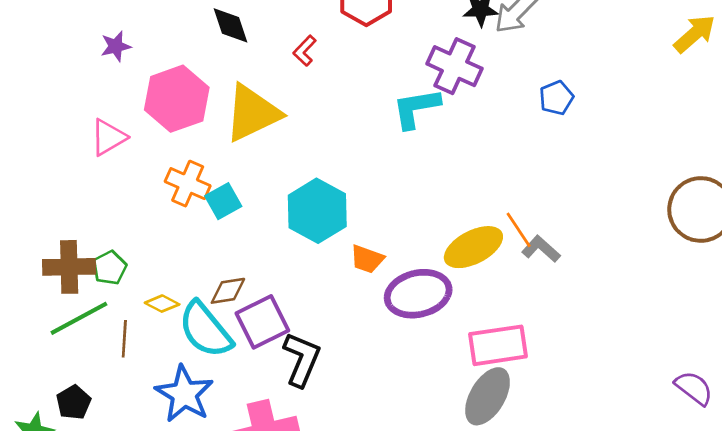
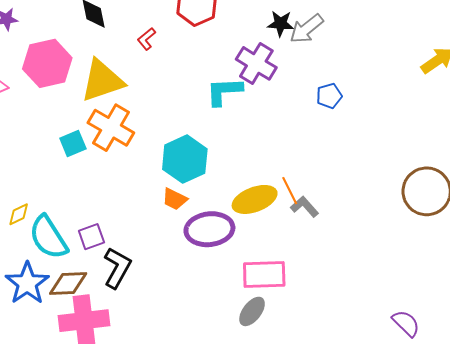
orange cross: (188, 184) -> (111, 128), moved, size x1.4
cyan hexagon: (317, 211) -> (185, 159), moved
brown diamond: (228, 291) -> (68, 283), moved, size x1.4
yellow diamond: (162, 304) -> (19, 214), turned -60
purple square: (262, 322) -> (91, 237), size x0.7
gray ellipse: (488, 396) -> (252, 311), size x0.7

